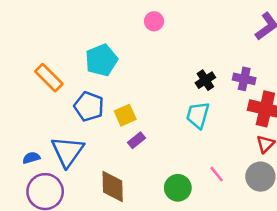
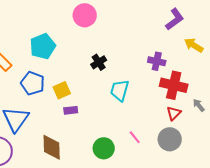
pink circle: (154, 21) -> (85, 15), size x1.5
black cross: (205, 80) -> (99, 62), moved
purple rectangle: (136, 140) -> (71, 110), turned 32

